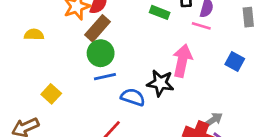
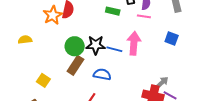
brown rectangle: (98, 28) -> (75, 65), moved
blue line: (105, 77) -> (114, 49), moved, turned 35
black star: (160, 83) -> (96, 45), moved

